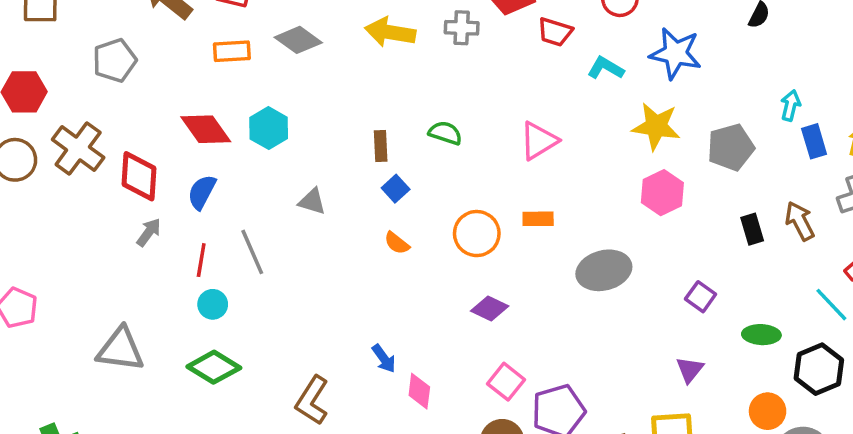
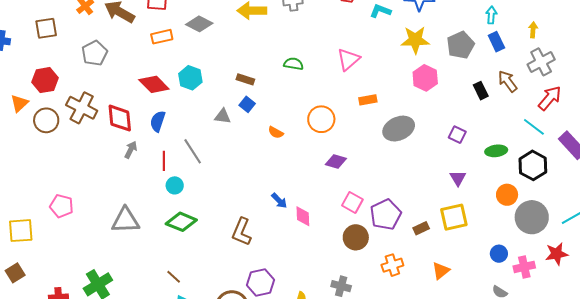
blue rectangle: (814, 141) -> (496, 42), moved
brown rectangle: (381, 146) -> (245, 79), moved, turned -60
blue square: (396, 189) -> (247, 104), moved
orange rectangle: (538, 219) -> (368, 100), moved

